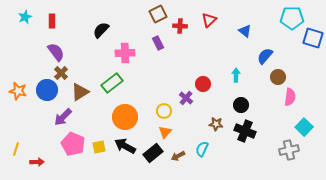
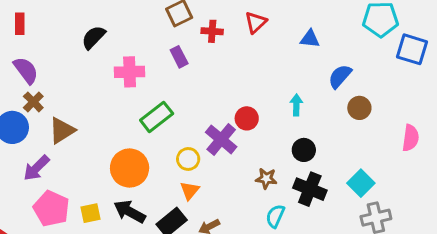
blue triangle: (245, 31) -> (310, 39), turned -32
green rectangle: (112, 83) -> (157, 117), moved
pink semicircle: (290, 97) -> (410, 138), moved
purple cross: (186, 98) -> (221, 139), size x1.5
cyan square: (304, 127) -> (361, 183), moved
cyan semicircle: (202, 149) -> (275, 216), moved

